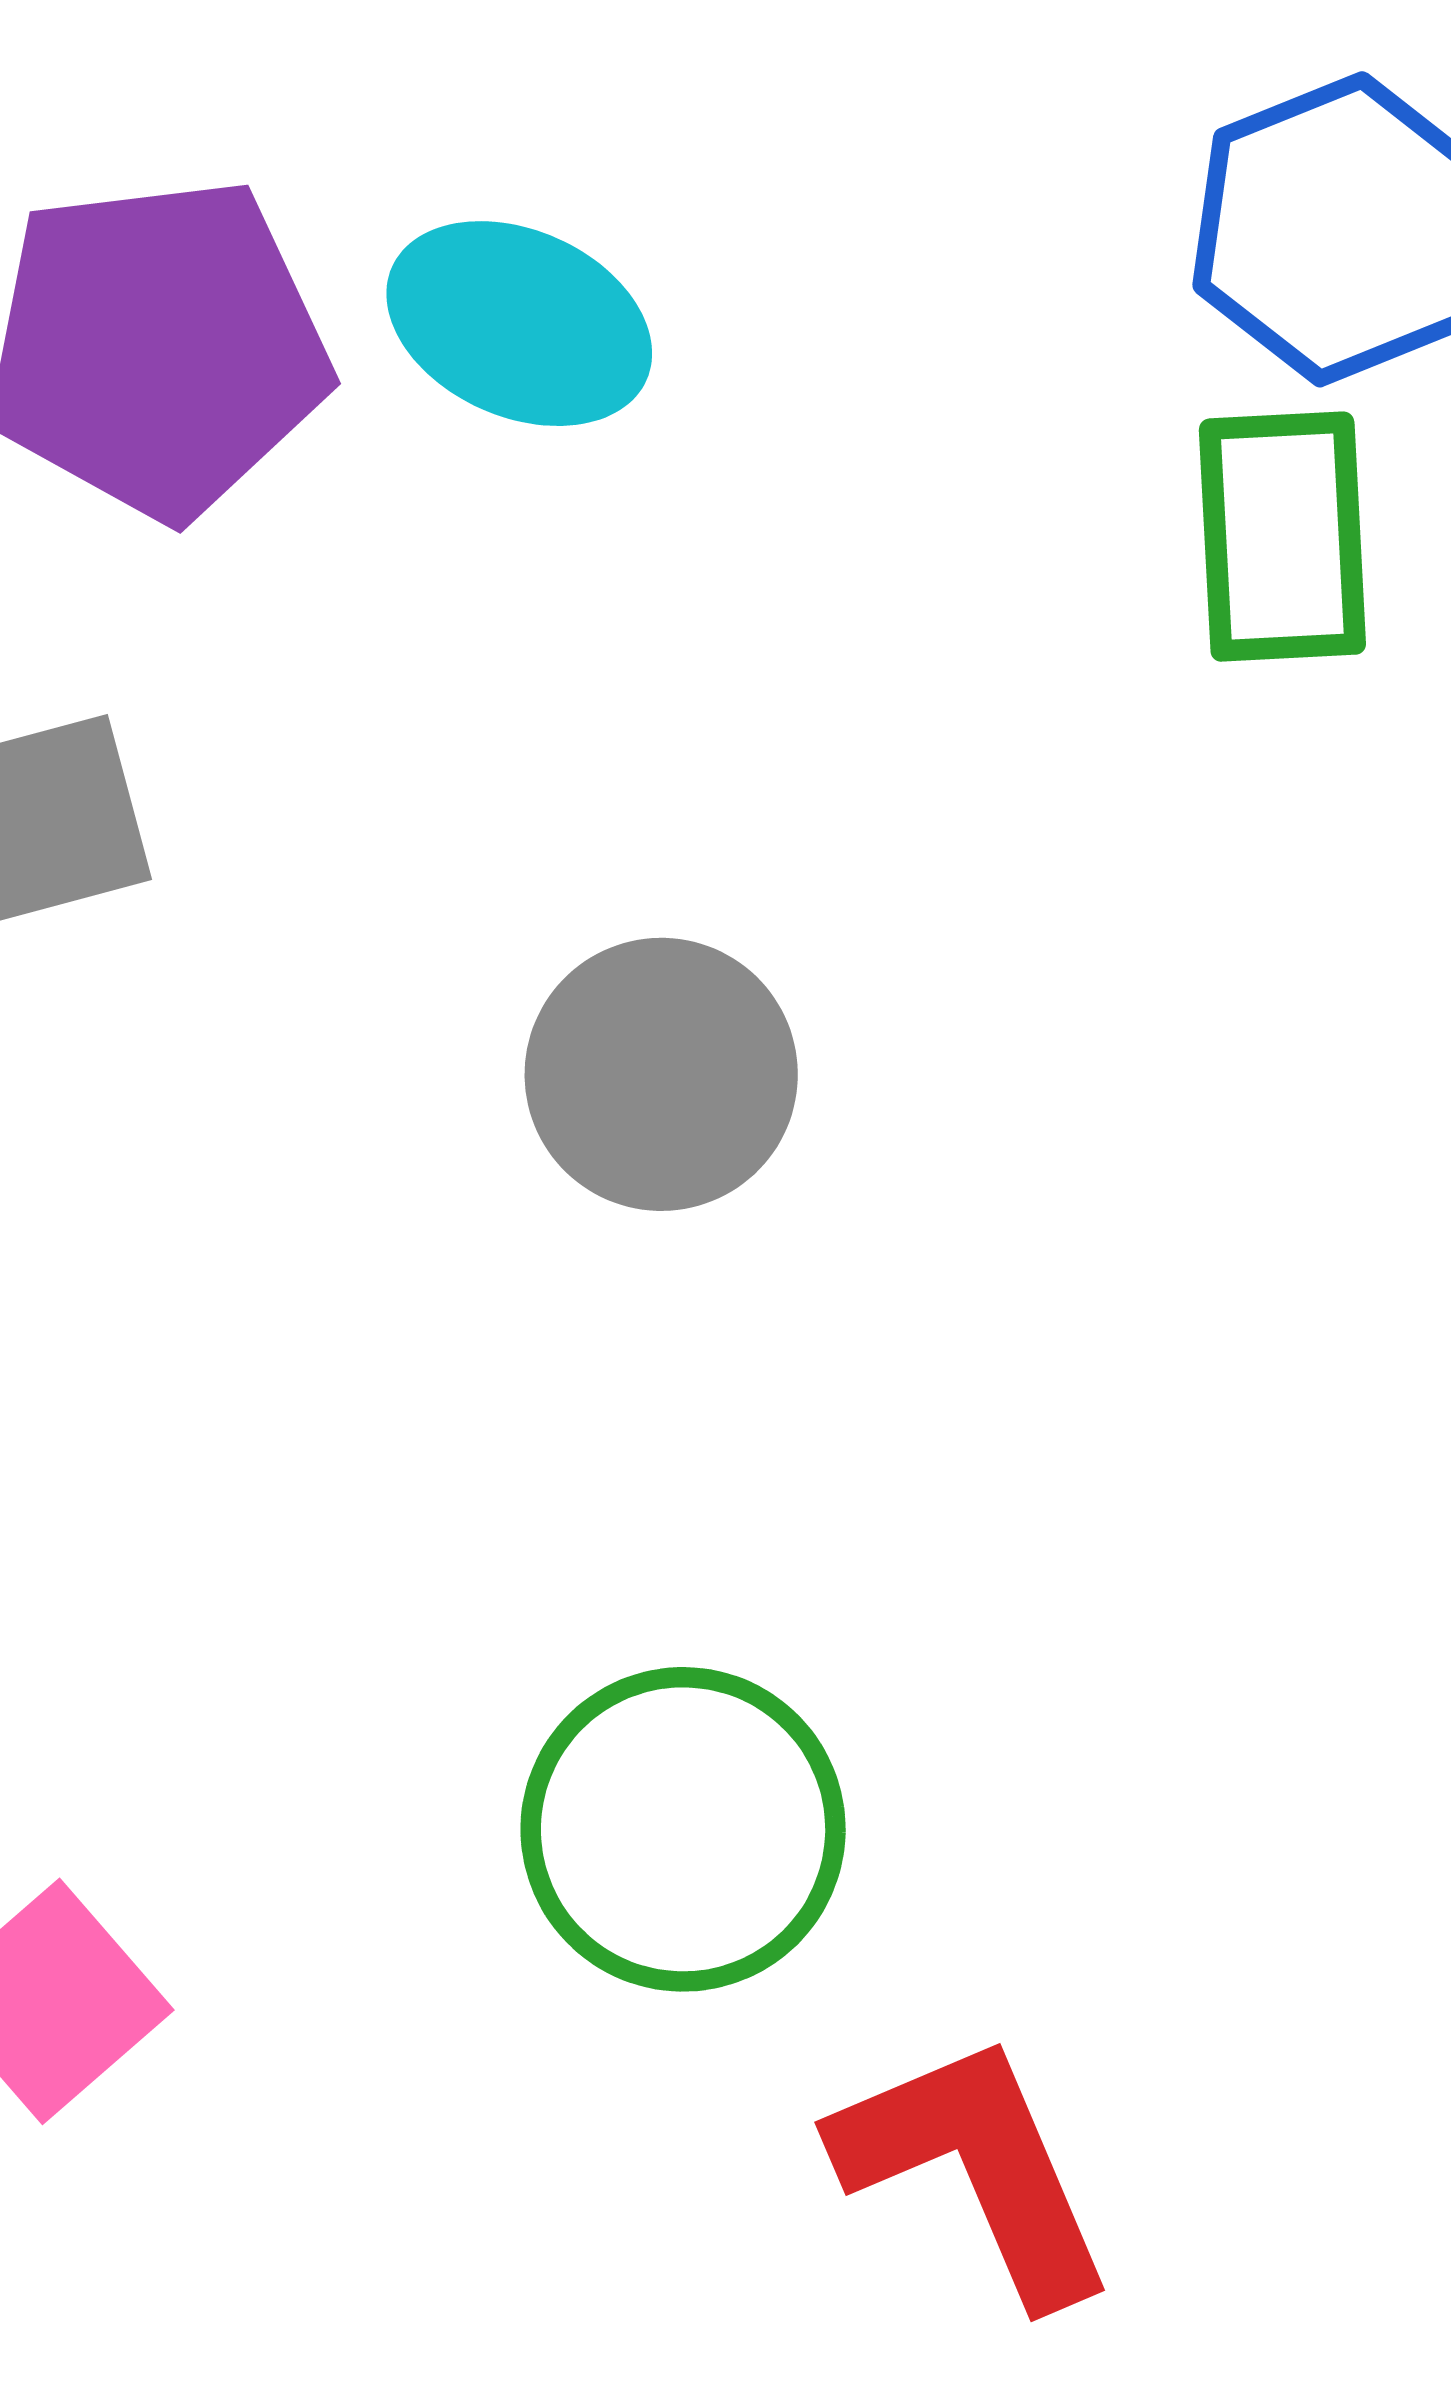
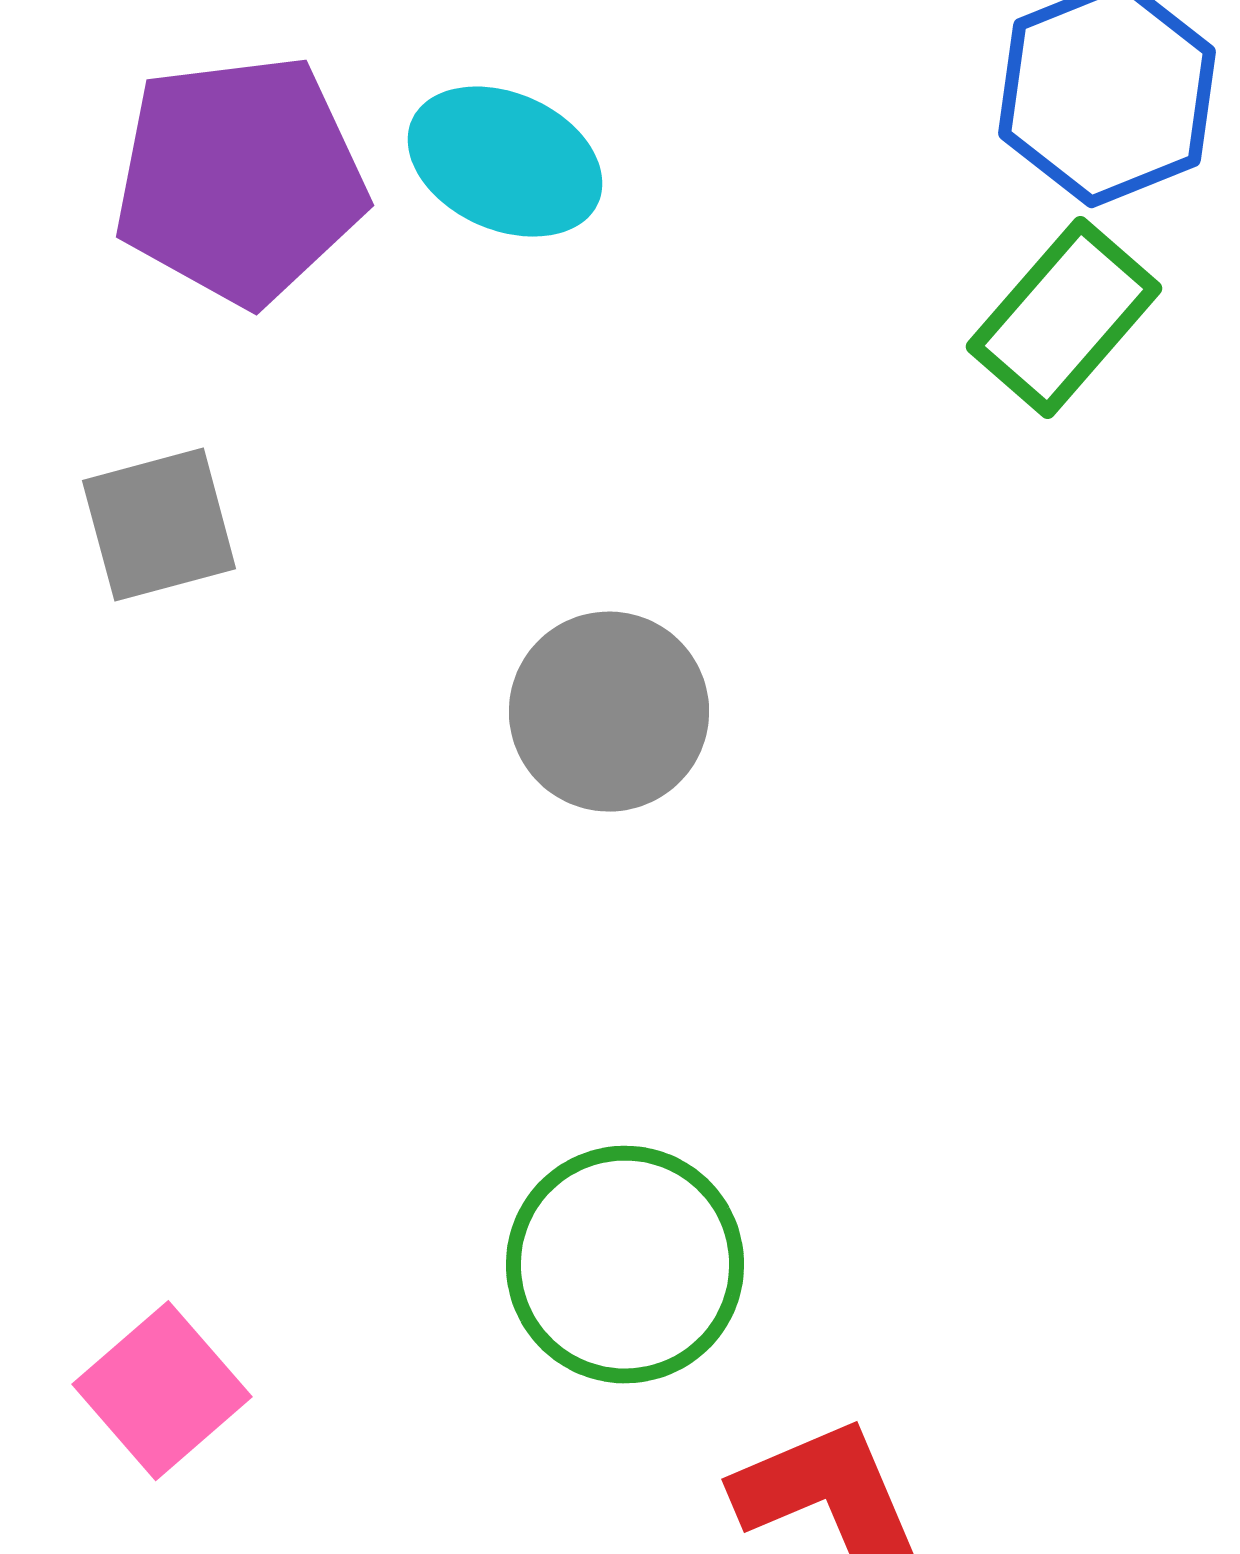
green rectangle: (1282, 537) -> (1064, 318), turned 44

